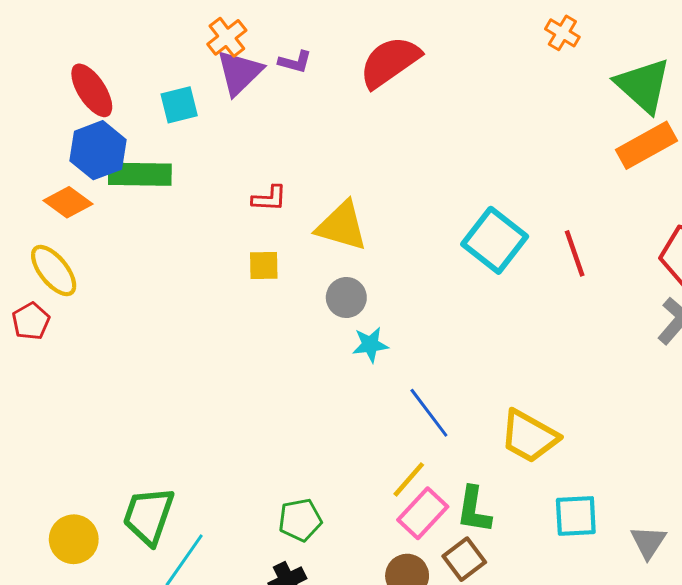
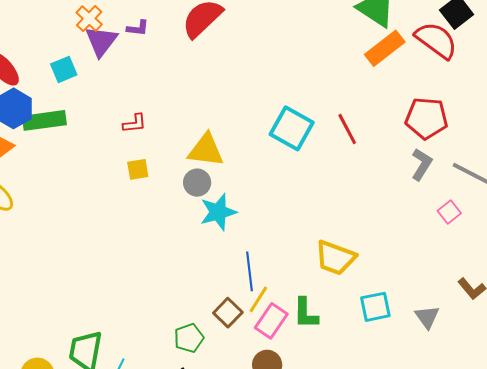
yellow triangle: (342, 226) -> (206, 150), moved
cyan star: (370, 345) -> (218, 212), size x1.5
blue line: (429, 413) -> (249, 271), moved, turned 39
brown square: (464, 559) -> (228, 313), moved

